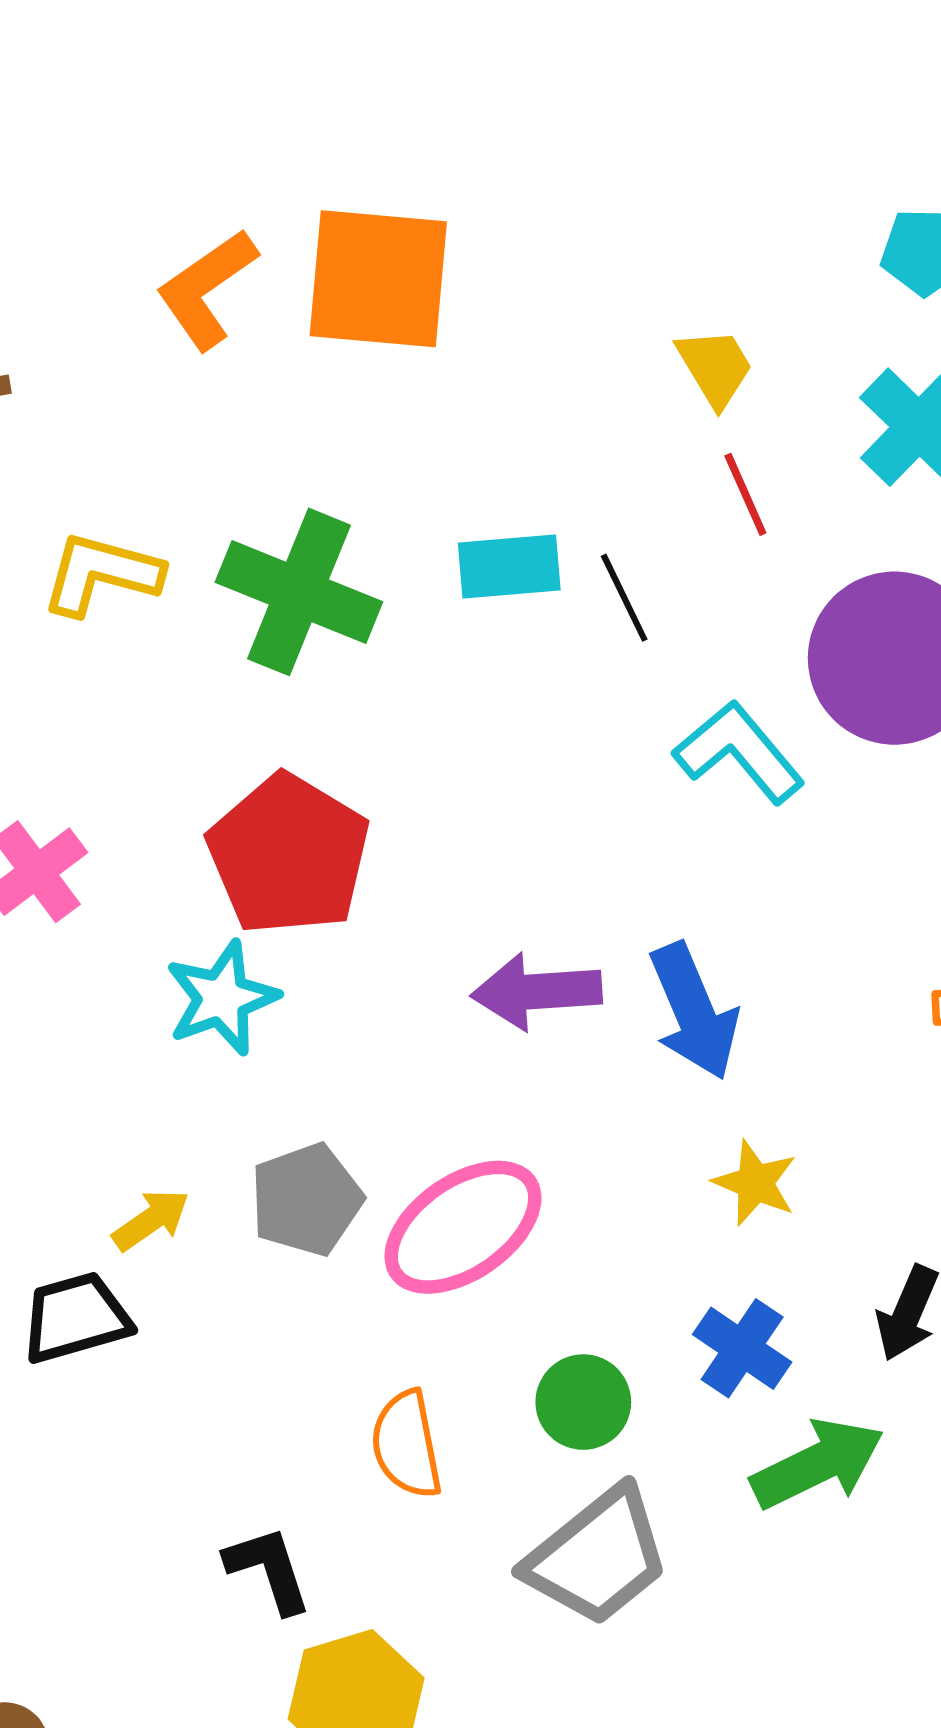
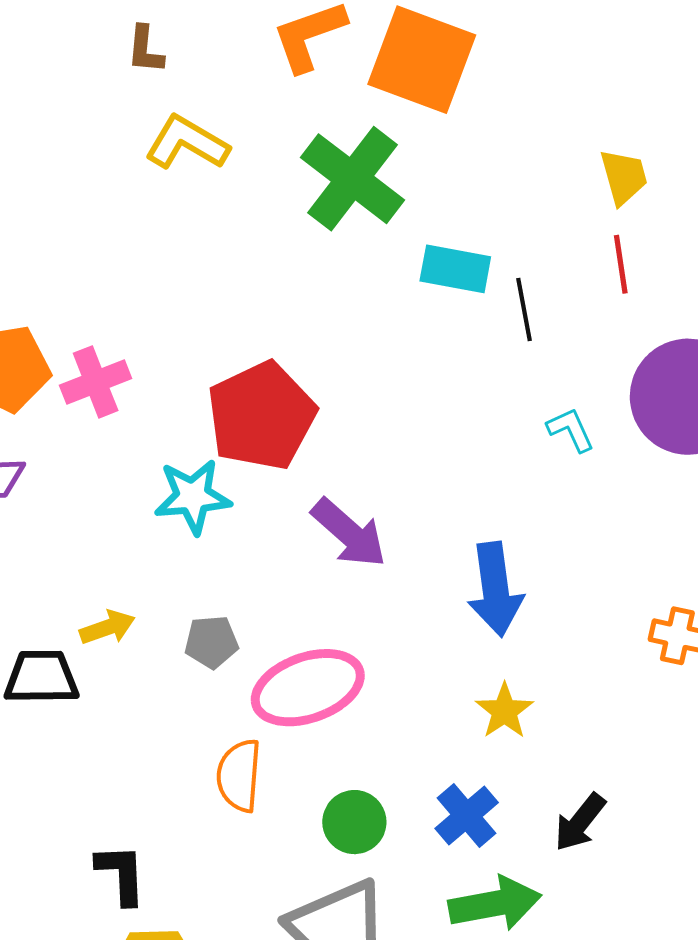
yellow L-shape: (101, 574) -> (187, 143), moved
green cross: (299, 592) -> (352, 179), moved
cyan L-shape: (739, 752) -> (571, 430), size x0.6
purple arrow: (537, 991) -> (349, 533), moved, turned -150
gray pentagon: (306, 1200) -> (211, 642), size x0.7
orange semicircle: (407, 1444) -> (239, 775), moved

